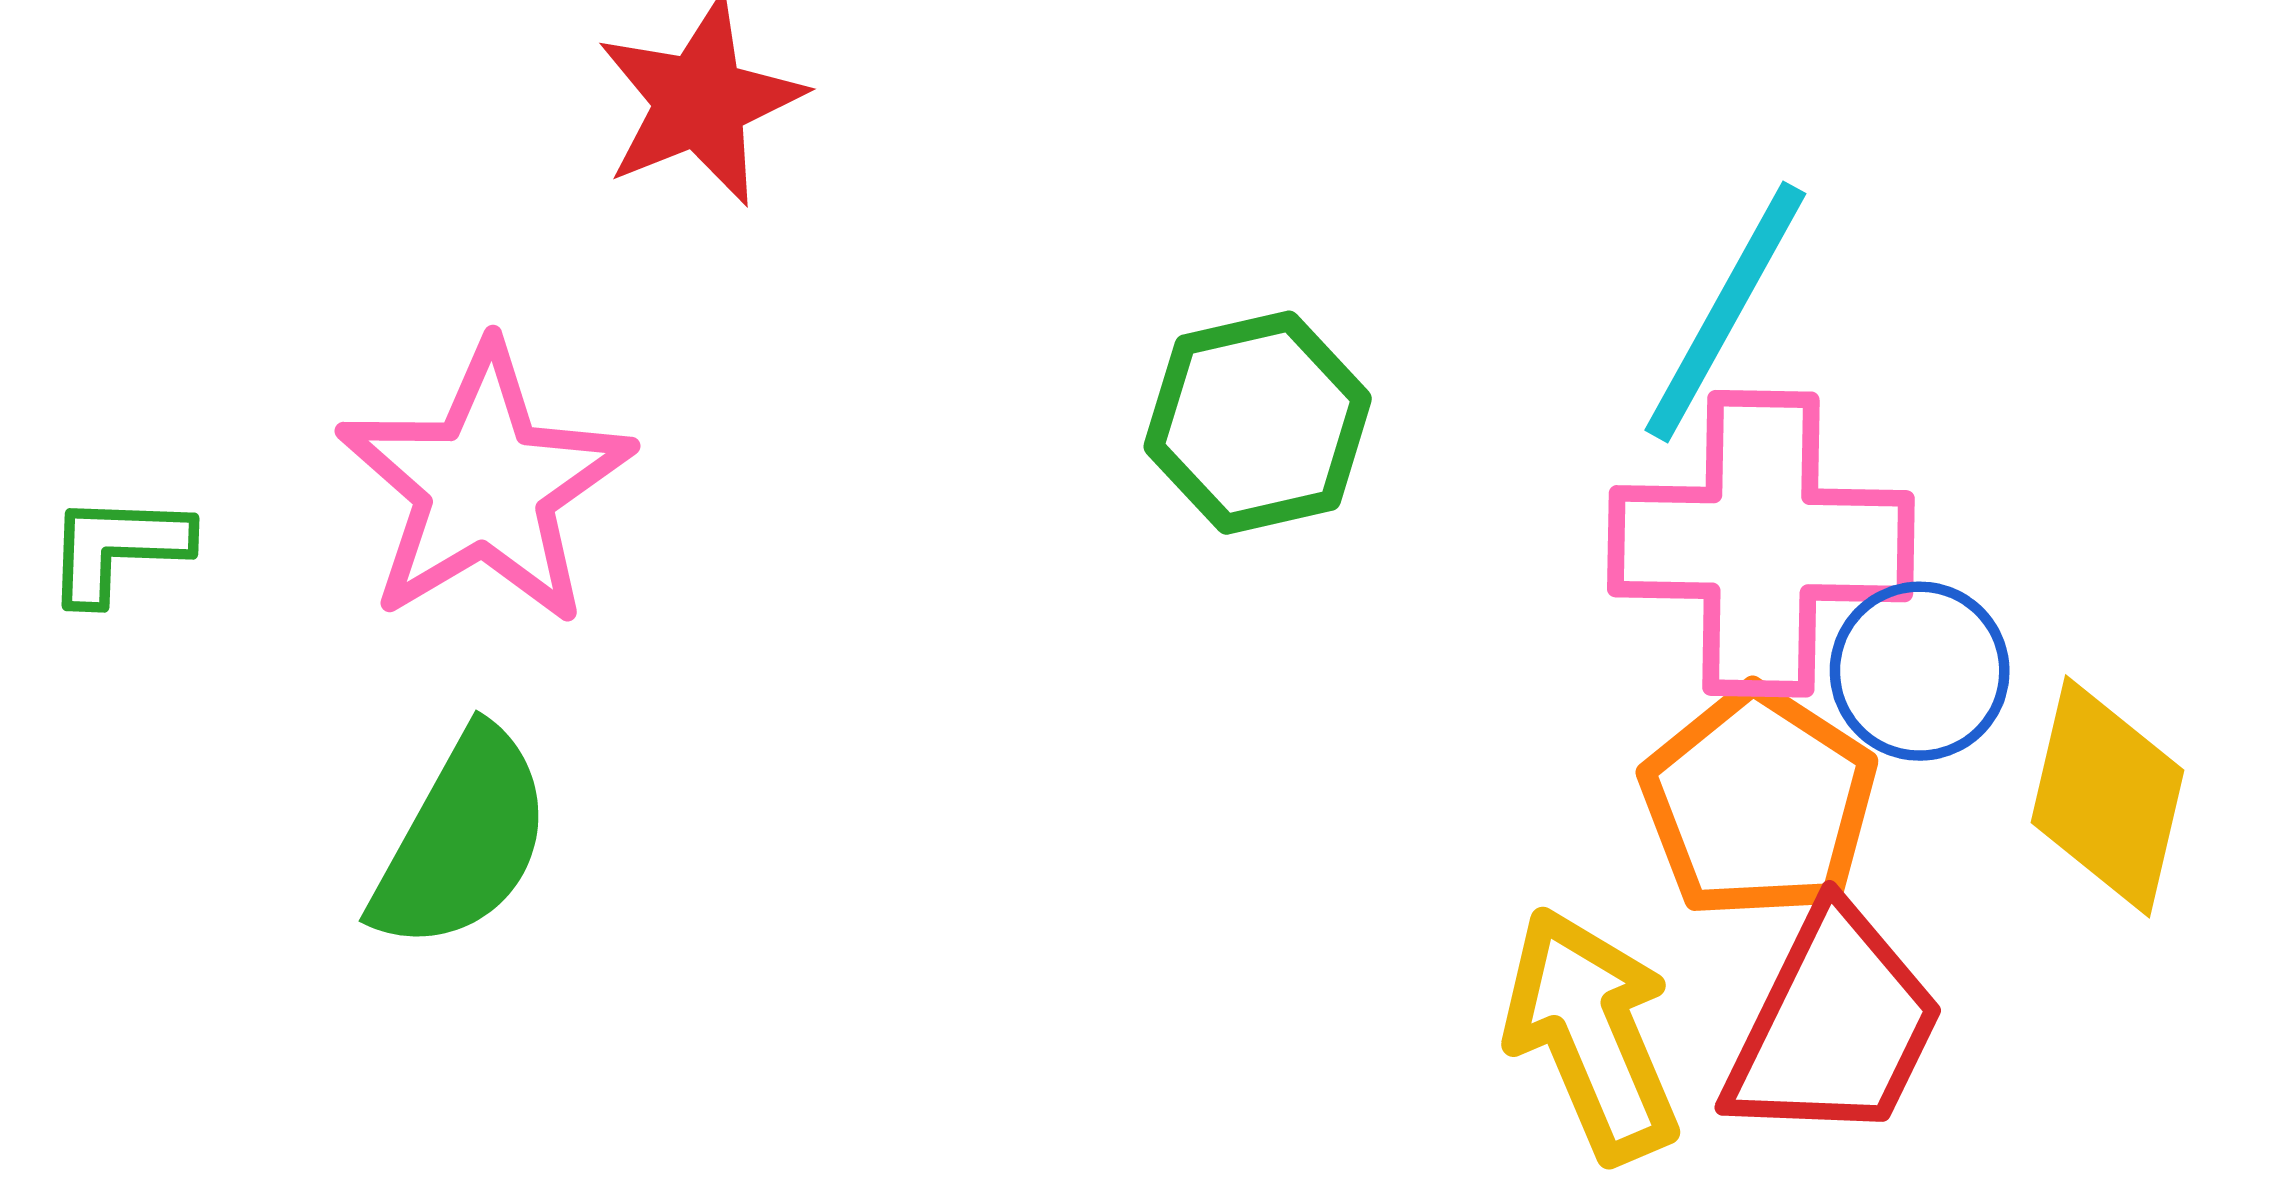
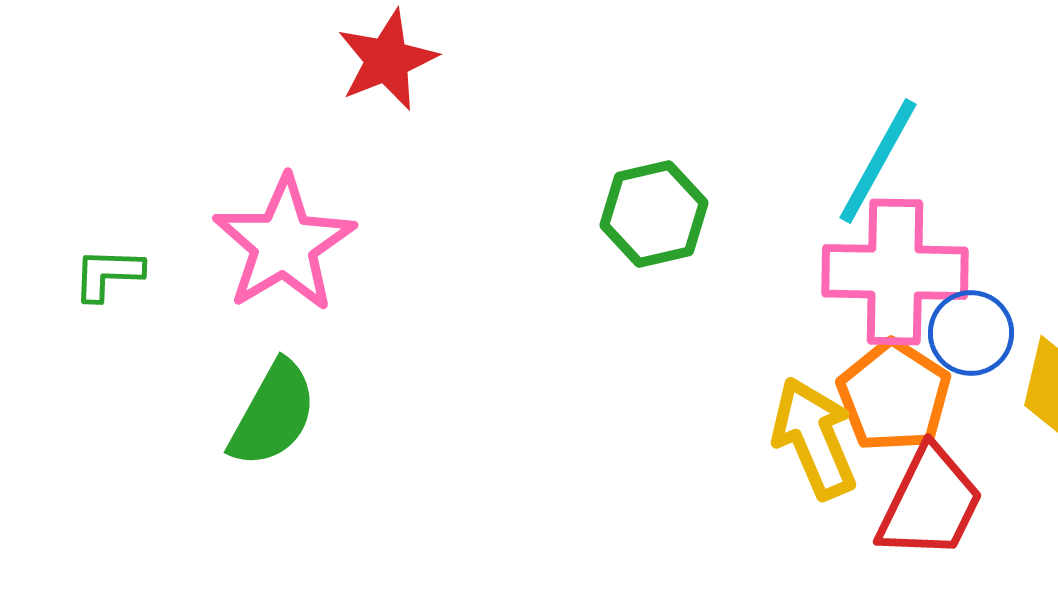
yellow arrow: (1592, 1034) -> (814, 438), moved

